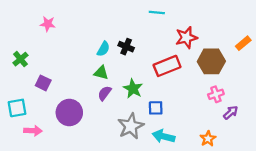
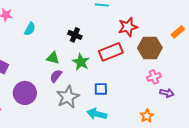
cyan semicircle: (103, 49) -> (30, 29), moved
green star: (133, 89) -> (81, 62), moved
purple arrow: (231, 112) -> (167, 93), turned 56
gray star: (131, 126) -> (68, 97), moved
cyan arrow: (164, 136) -> (97, 114), moved

